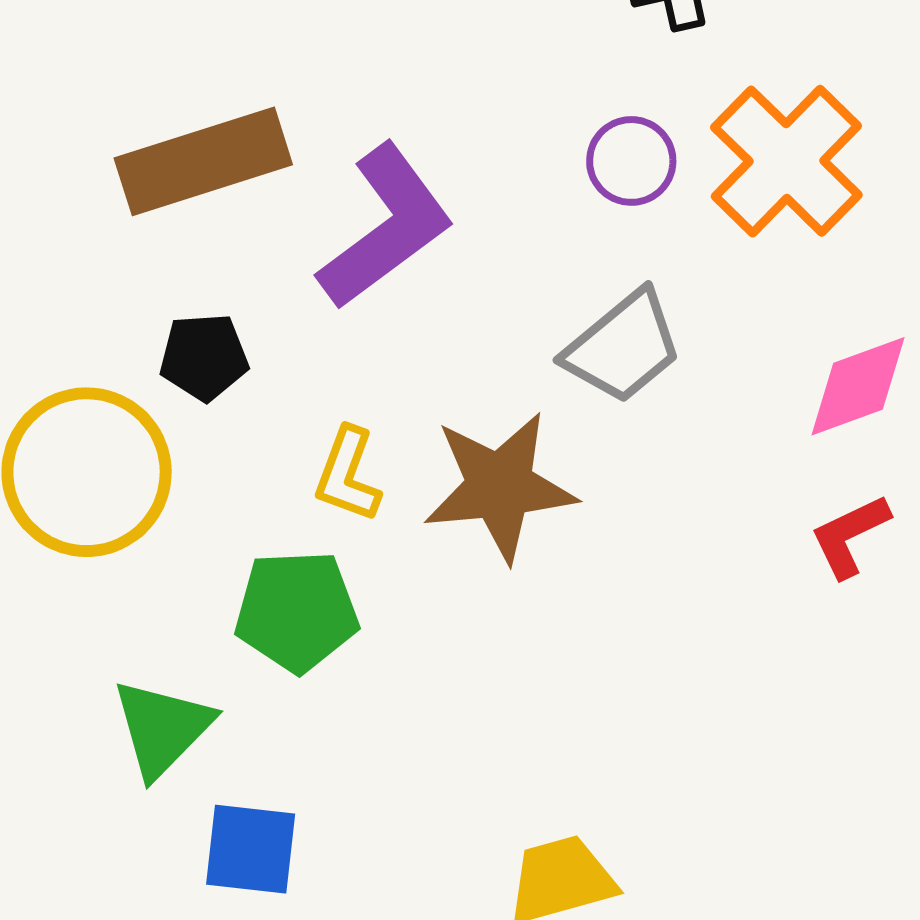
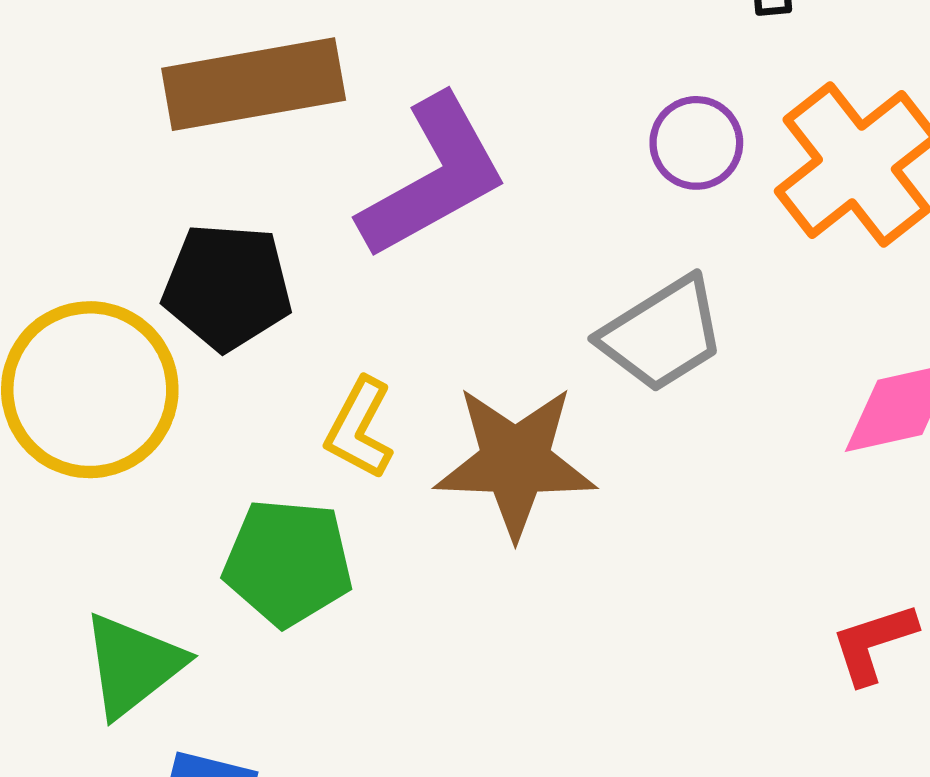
black pentagon: (204, 357) -> (227, 287), size x1.4
red L-shape: (850, 536) -> (874, 643), moved

